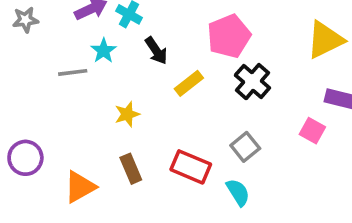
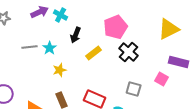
cyan star: (104, 51) -> (50, 48), moved
black arrow: (156, 51) -> (76, 35), turned 56
gray square: (245, 147) -> (134, 89), moved, turned -35

